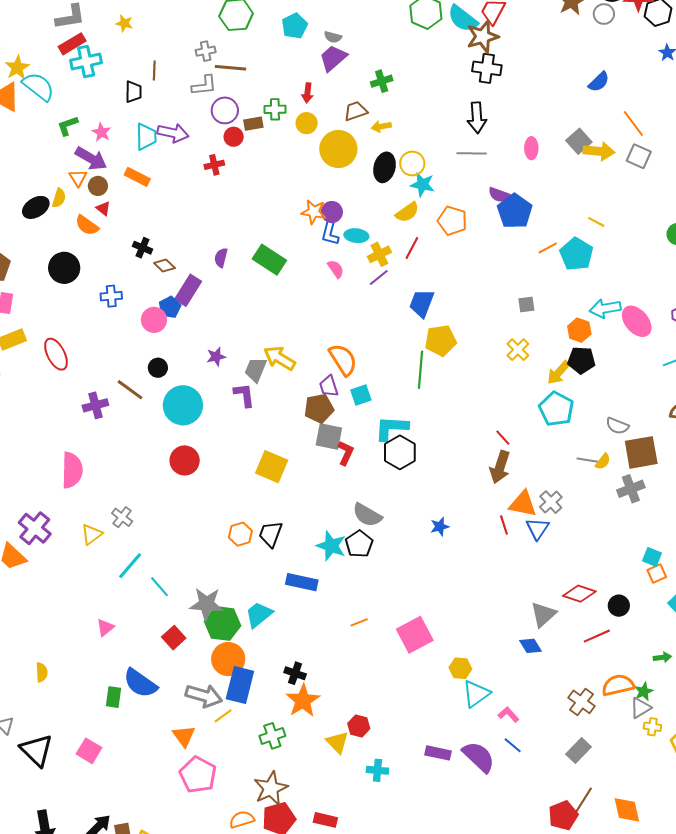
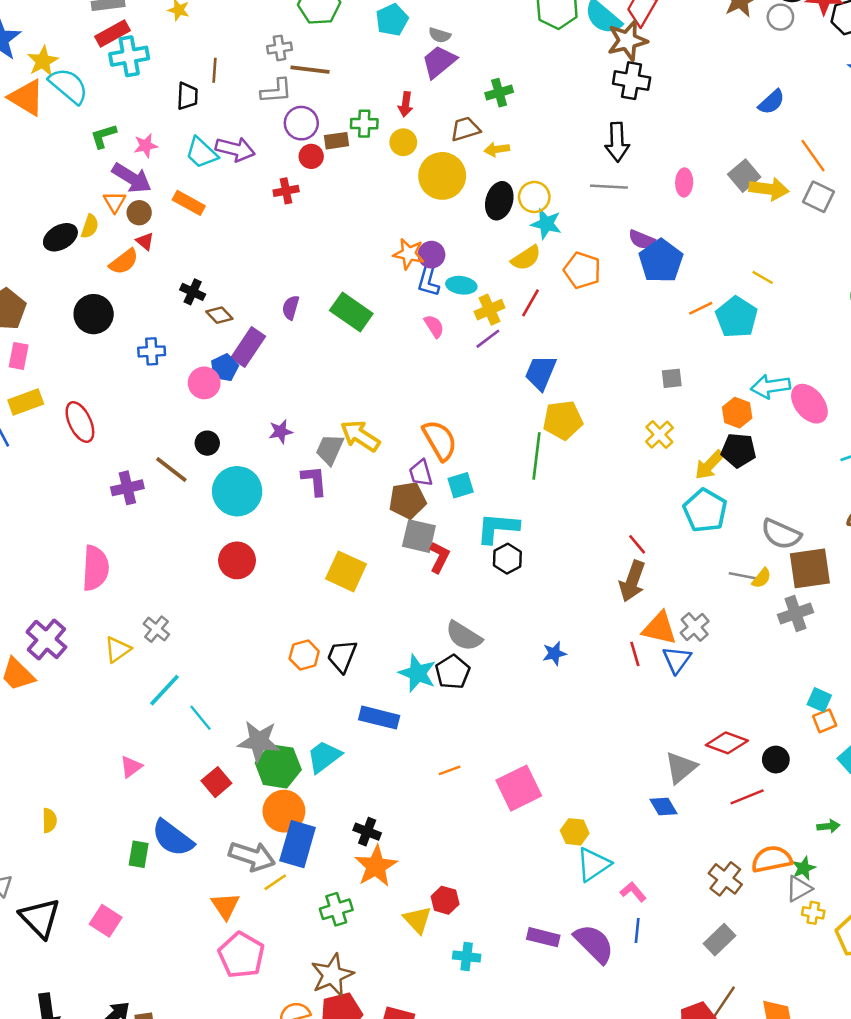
pink star: (101, 132) -> (146, 146), turned 30
cyan trapezoid: (146, 137) -> (202, 153), turned 132
orange semicircle: (87, 225) -> (124, 262), turned -75
gray semicircle: (617, 426) -> (781, 534), size x1.4
black hexagon: (400, 452) -> (507, 559), size x0.7
blue line: (513, 745) -> (637, 930), turned 54

